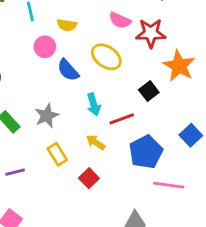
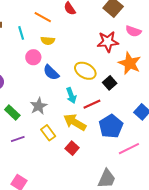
pink semicircle: (120, 20) -> (133, 31), moved
yellow ellipse: (106, 57) -> (85, 71), moved
yellow arrow: (96, 142) -> (75, 122), size x1.6
purple line: (15, 172) -> (18, 139), moved
pink line: (169, 185) -> (129, 149), turned -30

